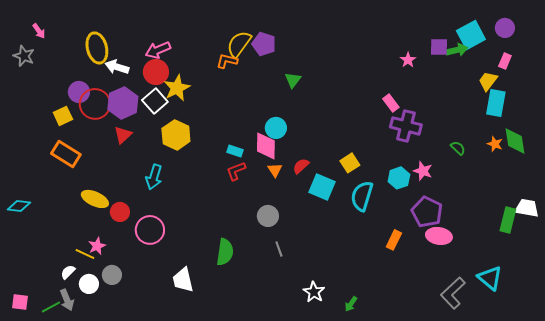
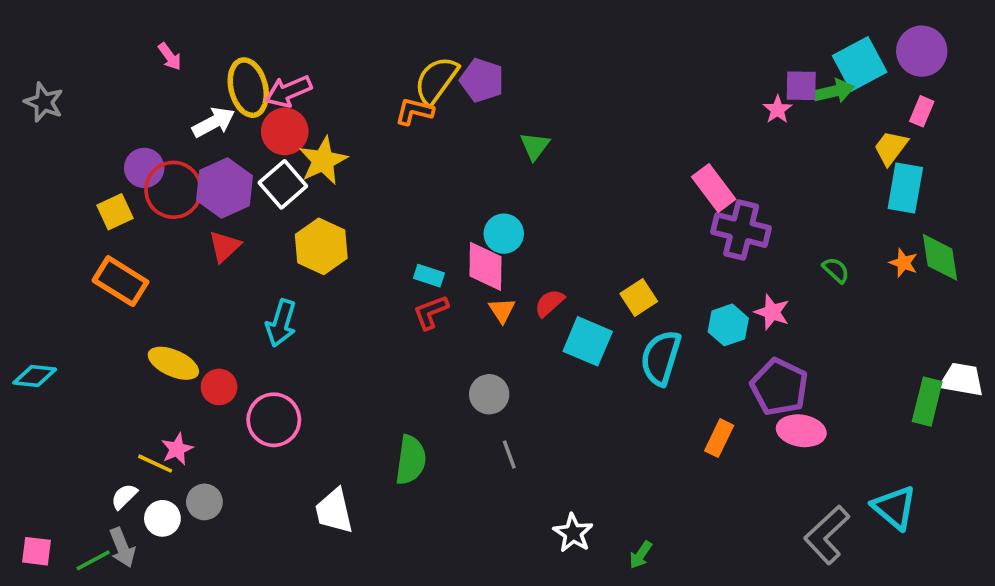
purple circle: (505, 28) -> (922, 51), size x1.4
pink arrow: (39, 31) -> (170, 57), moved
yellow ellipse: (97, 48) -> (248, 88), moved
pink star: (408, 60) -> (778, 110), moved
white arrow: (117, 67) -> (214, 122), turned 135
pink rectangle: (391, 103) -> (714, 188), size x1.4

